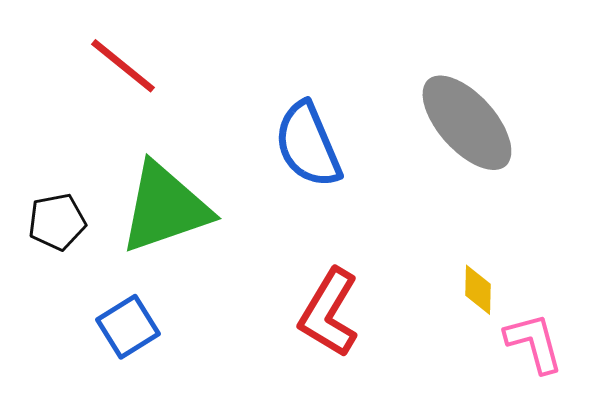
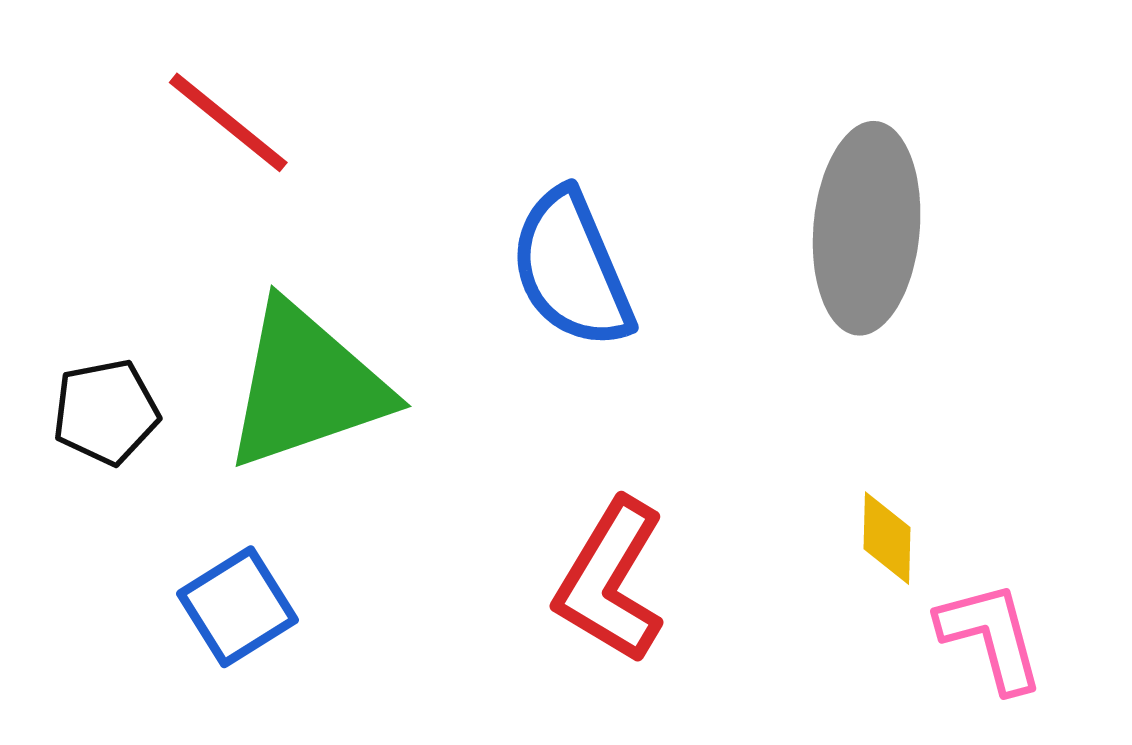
gray ellipse: (467, 123) -> (867, 228), turned 47

